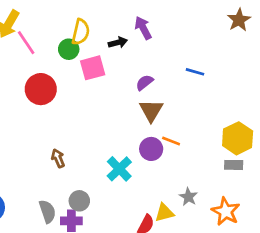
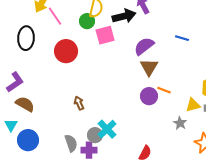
black arrow: (118, 43) -> (124, 16), size x1.6
purple semicircle: (144, 82) -> (144, 46), size x1.5
cyan cross: (119, 169) -> (107, 129), moved
gray star: (188, 197) -> (180, 123), moved
yellow triangle: (164, 213) -> (193, 105), moved

